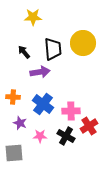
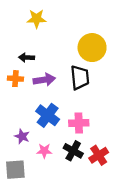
black trapezoid: (53, 49) -> (80, 78), moved
black arrow: (24, 52) -> (27, 58), turned -48
orange cross: (13, 97) -> (15, 79), moved
red cross: (89, 126) -> (99, 155), moved

